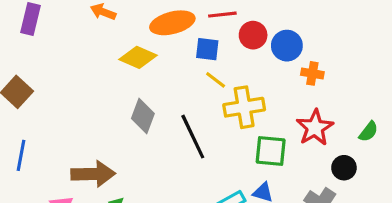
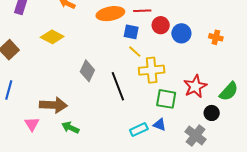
yellow diamond: (138, 57) -> (52, 37), moved
orange cross: (312, 73) -> (216, 37), moved
green semicircle: (368, 132) -> (229, 91), size x1.5

